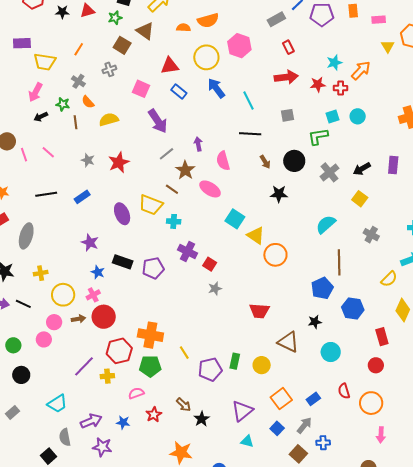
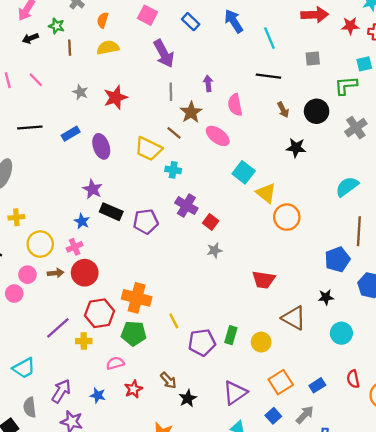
orange semicircle: (88, 102) -> (103, 20), moved, turned 56
gray line: (166, 154) -> (171, 92), turned -56
purple ellipse: (122, 214) -> (101, 146), moved
purple star: (90, 243) -> (93, 189), moved
purple arrow: (91, 421) -> (61, 391), turned -40

